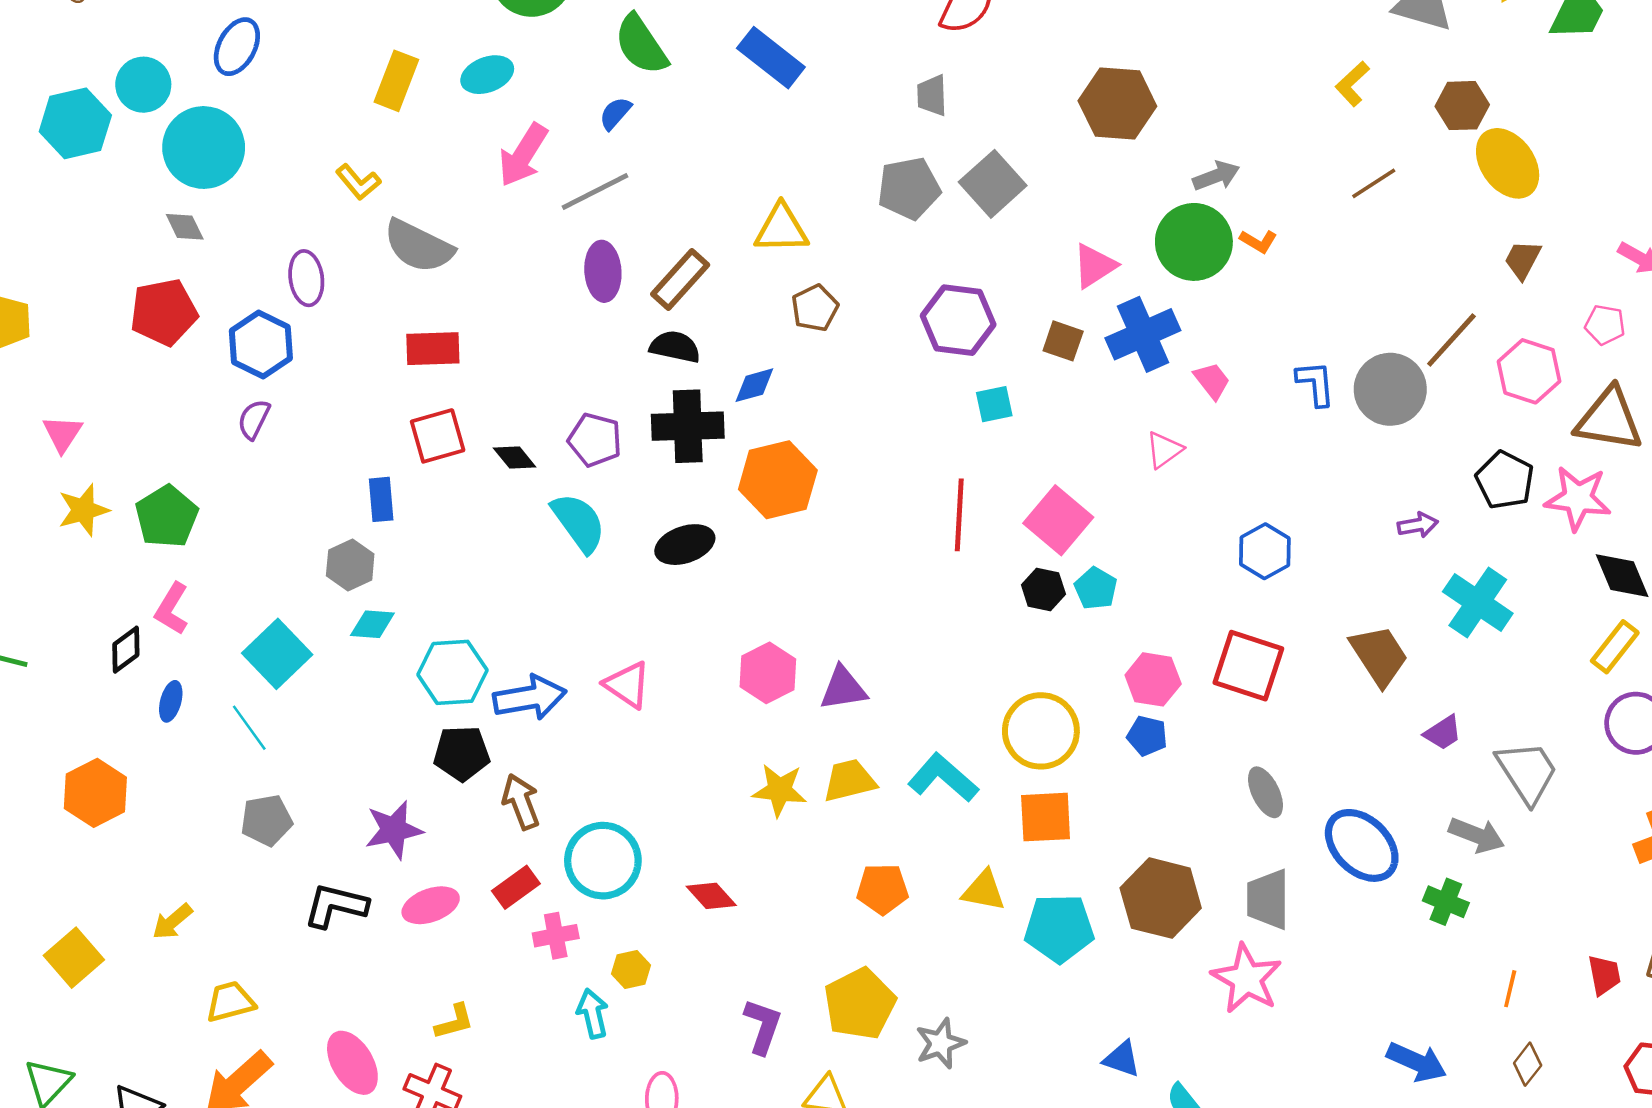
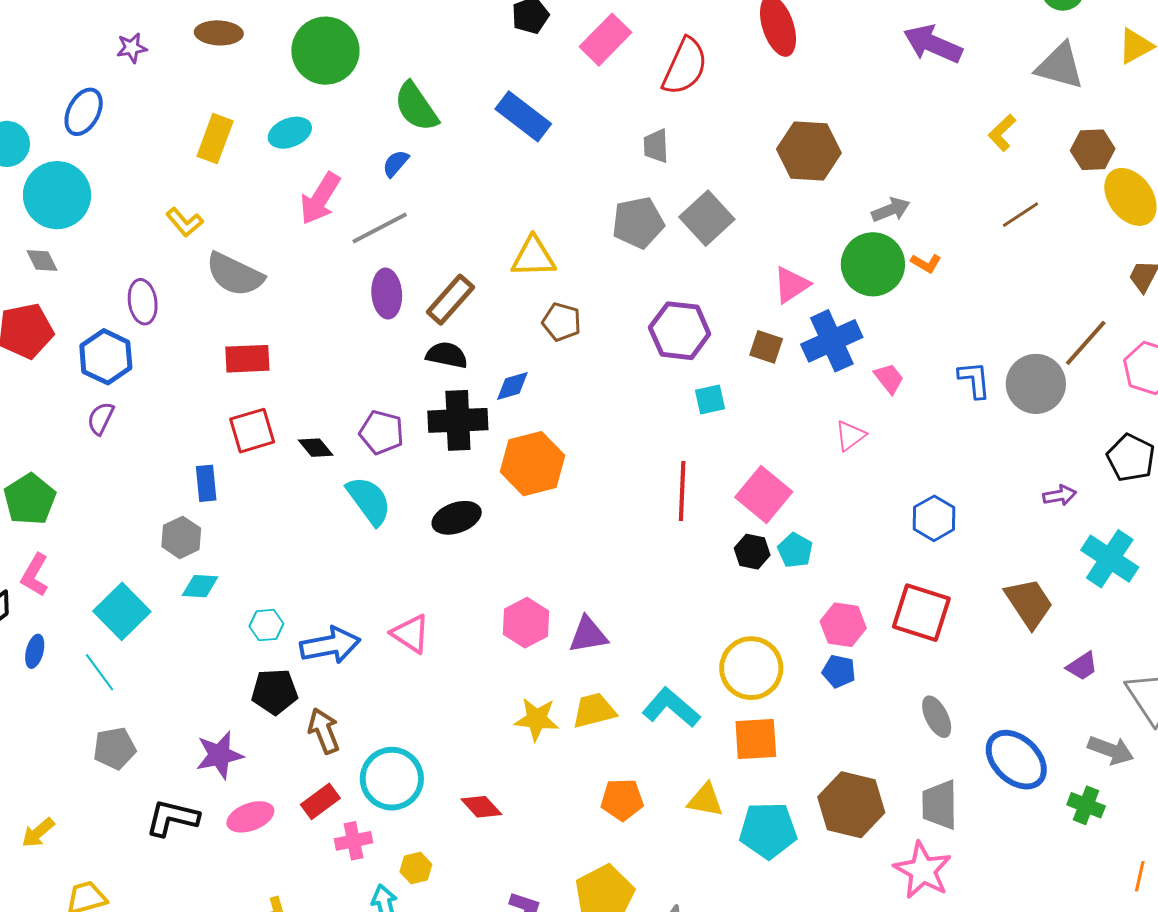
brown pentagon: (815, 308) -> (562, 322), turned -30
cyan hexagon: (452, 672) -> (266, 625), size x0.6

